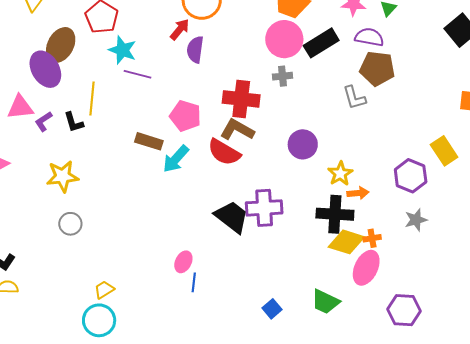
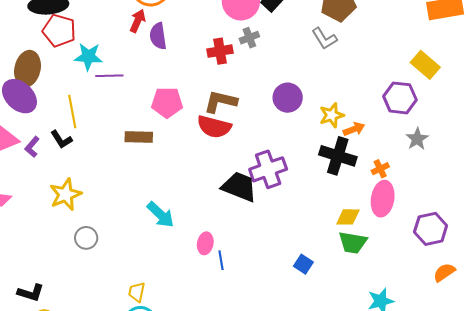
red cross: (241, 99) -> (220, 51), moved, size x0.7
cyan arrow: (176, 159) -> (161, 215), moved, turned -72
yellow star: (340, 174) -> (332, 115), turned 30
black cross: (335, 214) -> (338, 156), turned 30
yellow diamond: (346, 242) -> (348, 217), moved, size x0.7
yellow trapezoid: (104, 290) -> (137, 292), turned -30

